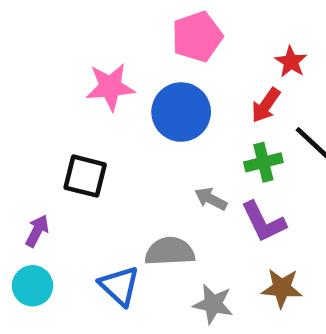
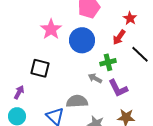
pink star: (110, 87) -> (51, 29), turned -30
green cross: (263, 162) -> (108, 62), moved

